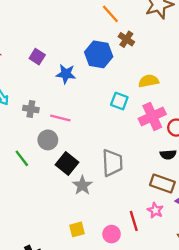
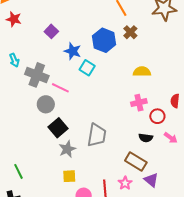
cyan square: (119, 101) -> (87, 68), moved
gray cross: (31, 109) -> (37, 75), size x1.6
pink cross: (152, 116) -> (139, 103), size x0.7
green line: (22, 158) -> (18, 171), moved
yellow square: (77, 229) -> (69, 176), moved

